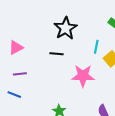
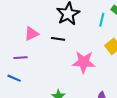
cyan line: (96, 47) -> (102, 20), moved
pink triangle: (16, 48) -> (31, 34), moved

